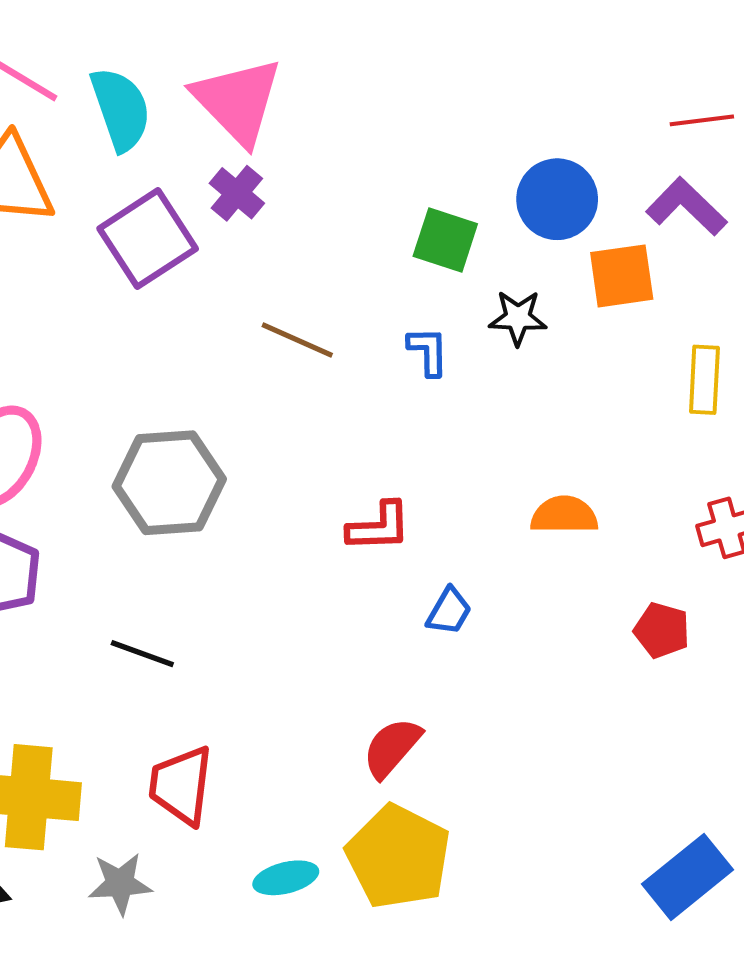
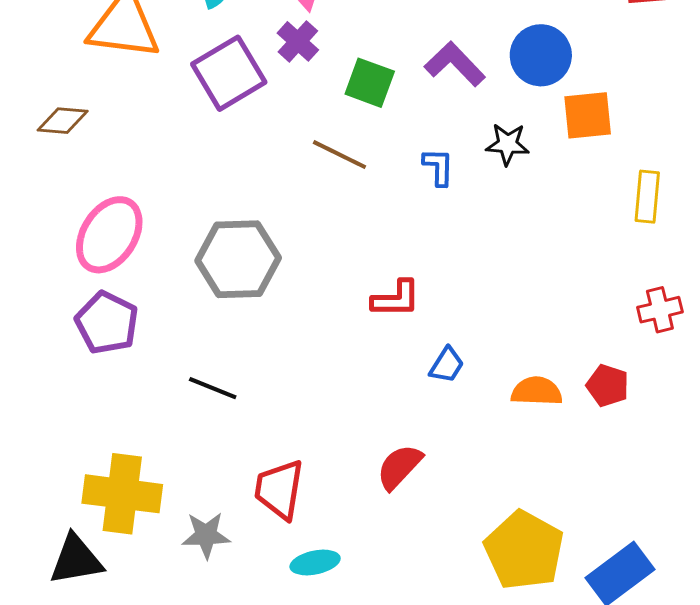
purple L-shape: (686, 207) -> (455, 64), moved
green square: (445, 240) -> (370, 83), moved
orange semicircle: (564, 515) -> (537, 391), moved
red trapezoid: (181, 785) -> (279, 489), moved
yellow pentagon: (398, 857) -> (524, 550), moved
gray star: (120, 884) -> (206, 535), moved

